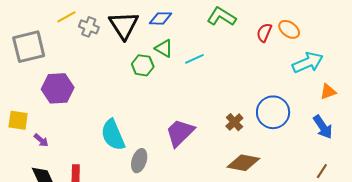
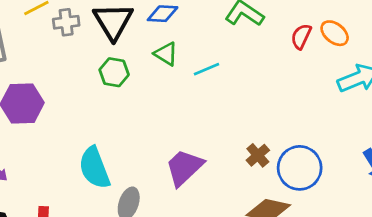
gray cross: (89, 27) -> (66, 22), turned -30
green hexagon: (143, 65) -> (114, 72), moved
blue circle: (273, 112) -> (300, 168), moved

